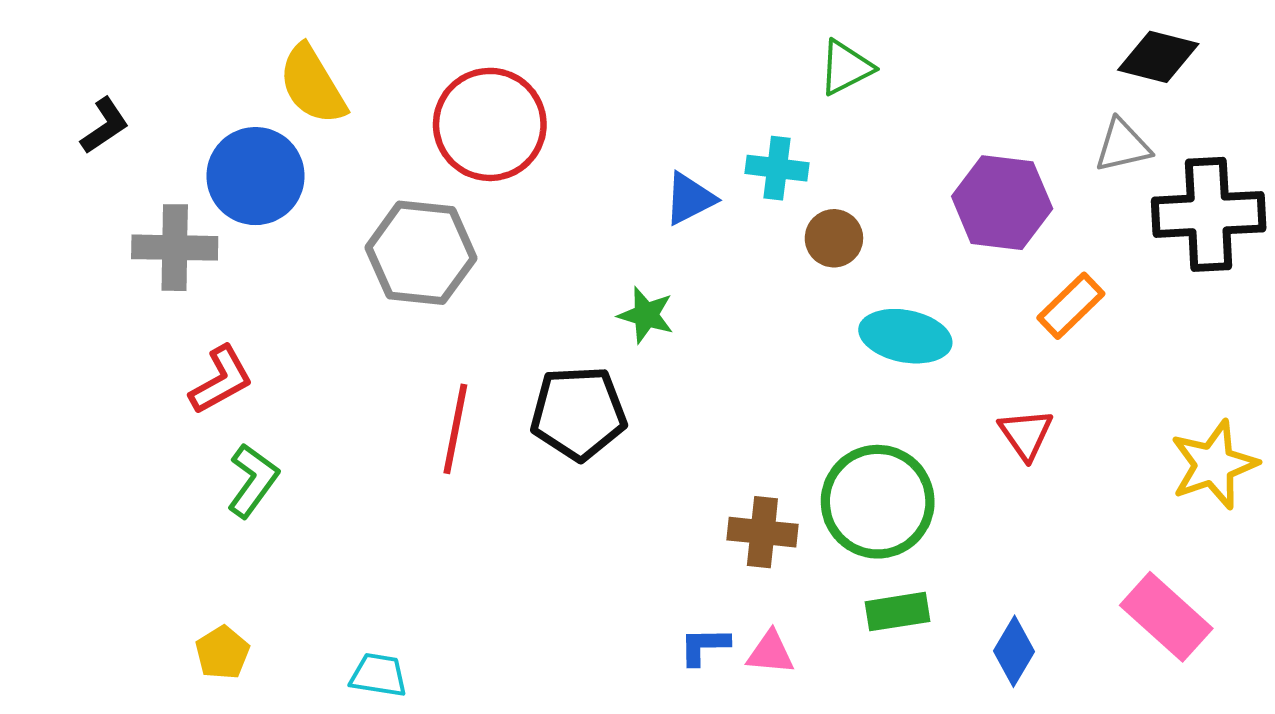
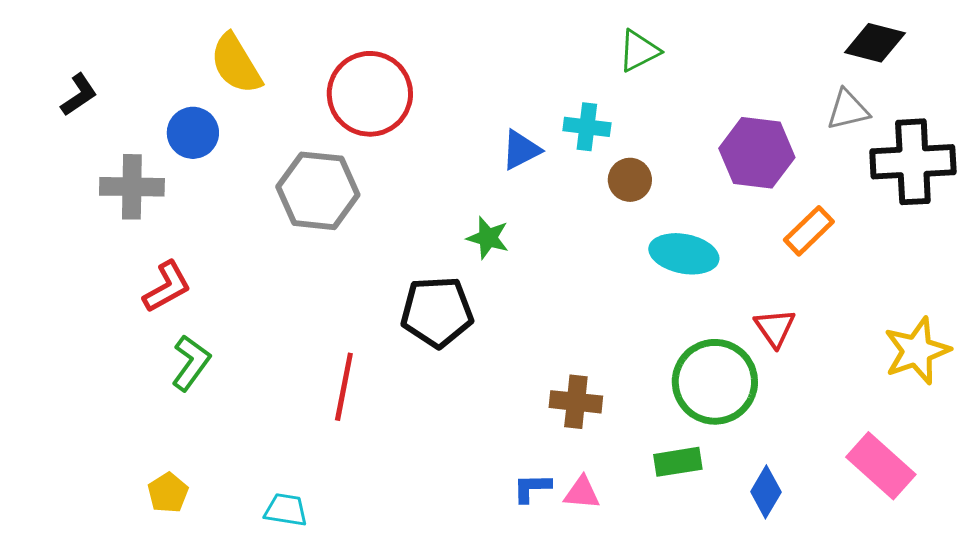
blue circle: (255, 176) -> (193, 133), size x0.7
red line: (455, 429) -> (344, 387), moved
green circle: (878, 502) -> (715, 382), moved

